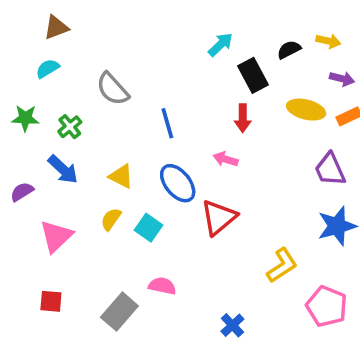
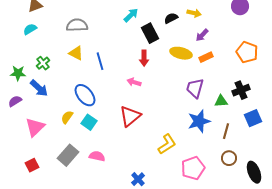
purple arrow: (342, 79) -> (202, 35), turned 120
gray semicircle: (113, 89) -> (77, 25), moved, turned 130
green star: (25, 118) -> (18, 73), moved
purple trapezoid: (330, 169) -> (195, 88), turned 40
yellow triangle: (121, 176) -> (76, 53), moved
blue ellipse: (178, 183) -> (85, 95), moved
red square: (51, 301) -> (32, 165), turned -32
pink pentagon: (327, 306) -> (193, 168), turned 30
gray rectangle: (119, 312) -> (68, 155), moved

